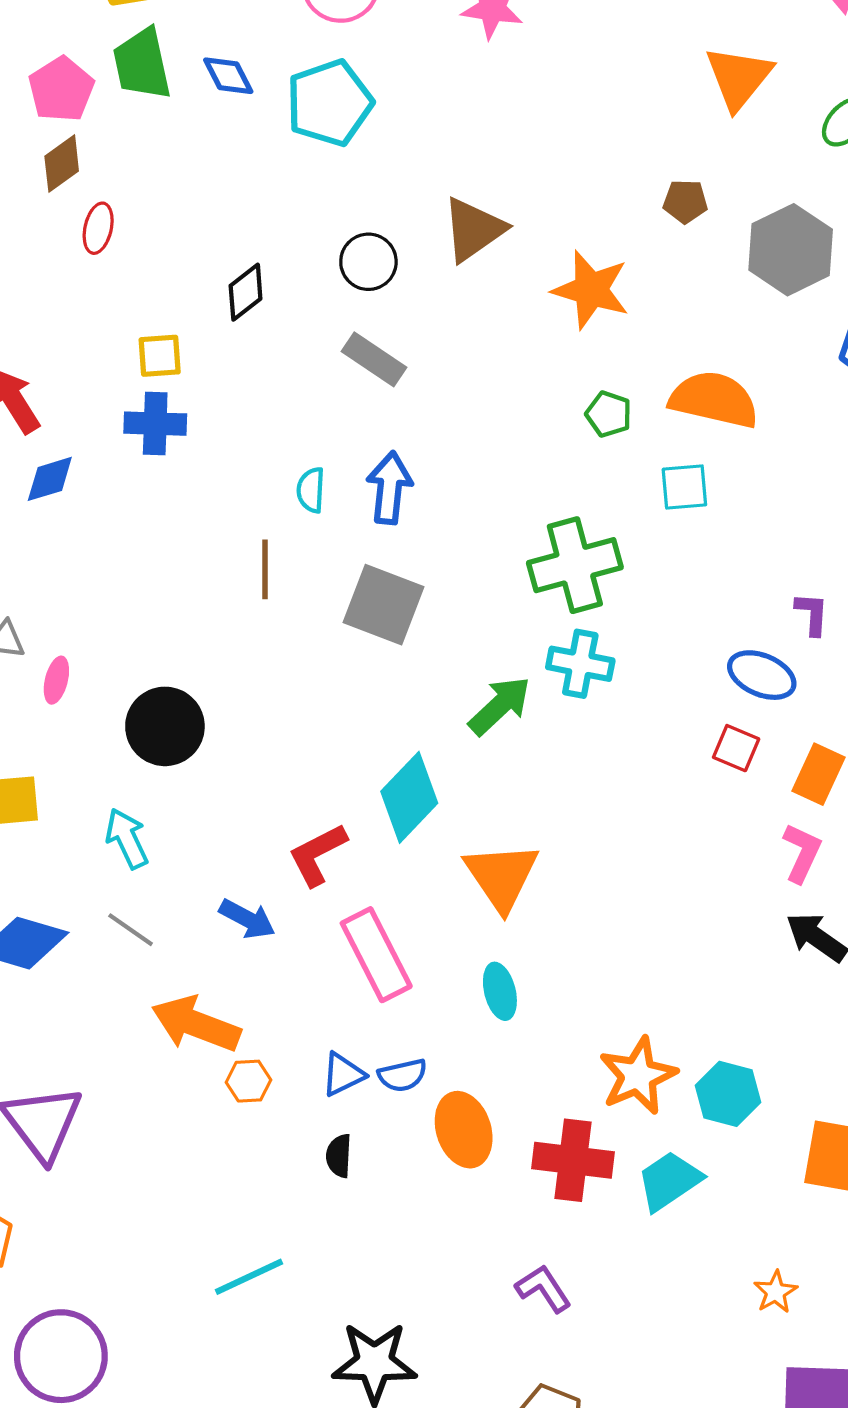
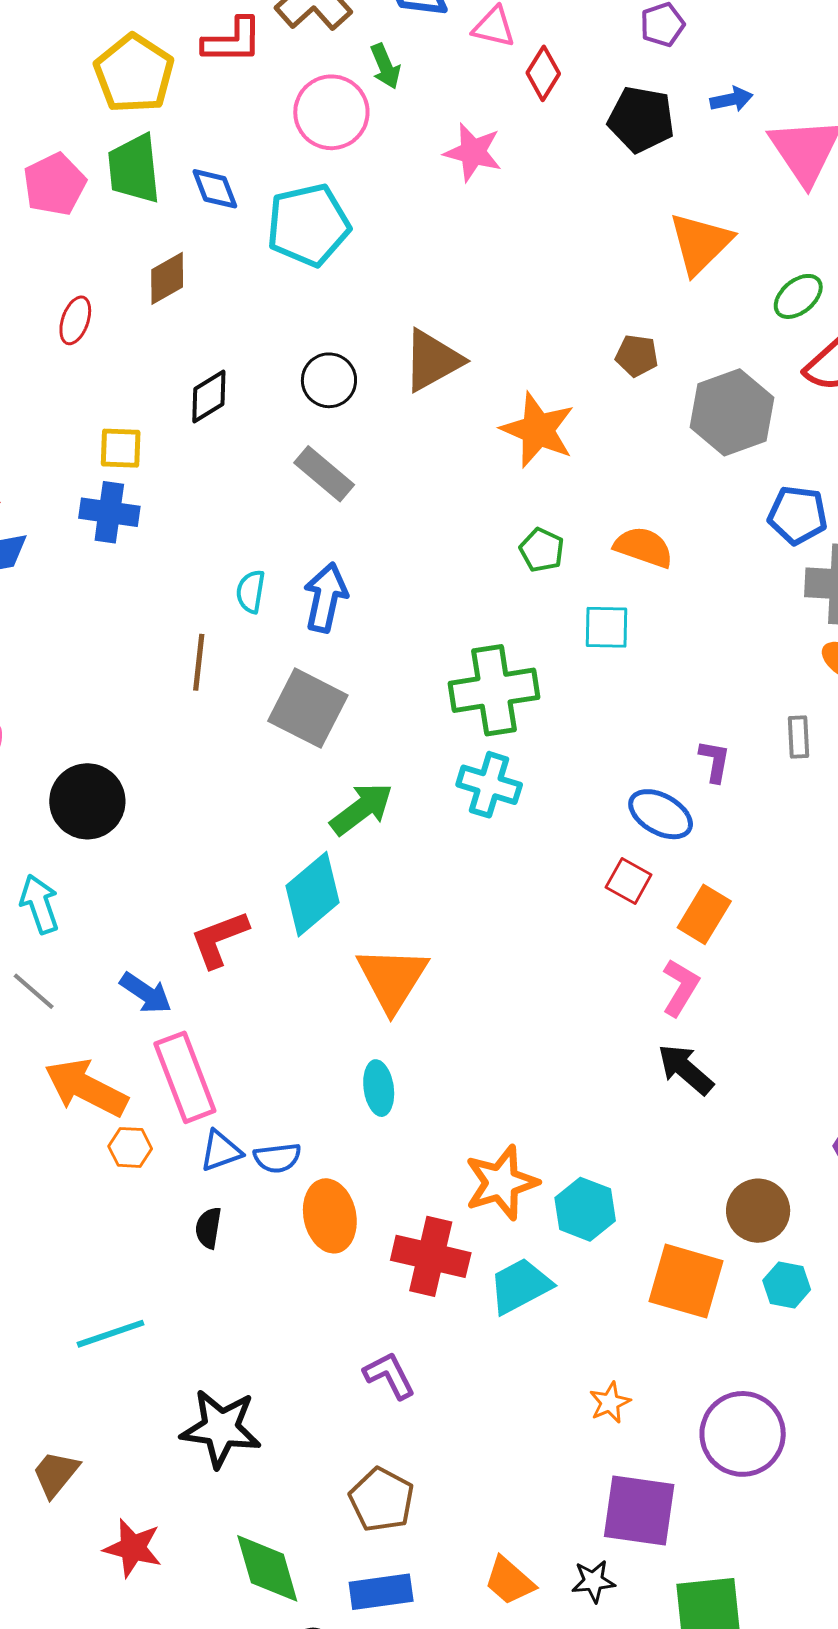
brown diamond: (62, 164) -> (167, 278), moved
orange semicircle: (714, 400) -> (644, 547), size x0.7
green arrow: (500, 706) -> (362, 809), moved
pink rectangle: (376, 955) -> (185, 1077), moved

